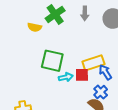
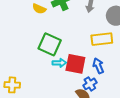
yellow rectangle: (93, 63) -> (102, 39), moved
red square: (82, 75) -> (75, 64), size x1.5

